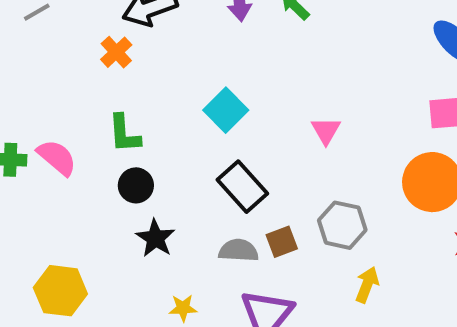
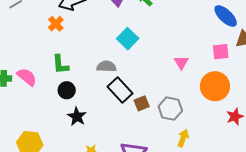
cyan square: (226, 110) -> (128, 39), moved
pink triangle: (326, 131) -> (181, 62), moved
brown square: (282, 242) -> (142, 103), moved
gray semicircle: (238, 251) -> (106, 66), moved

